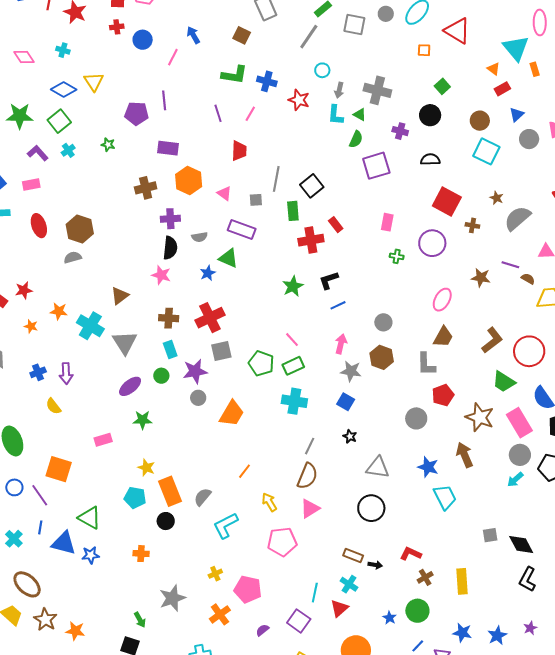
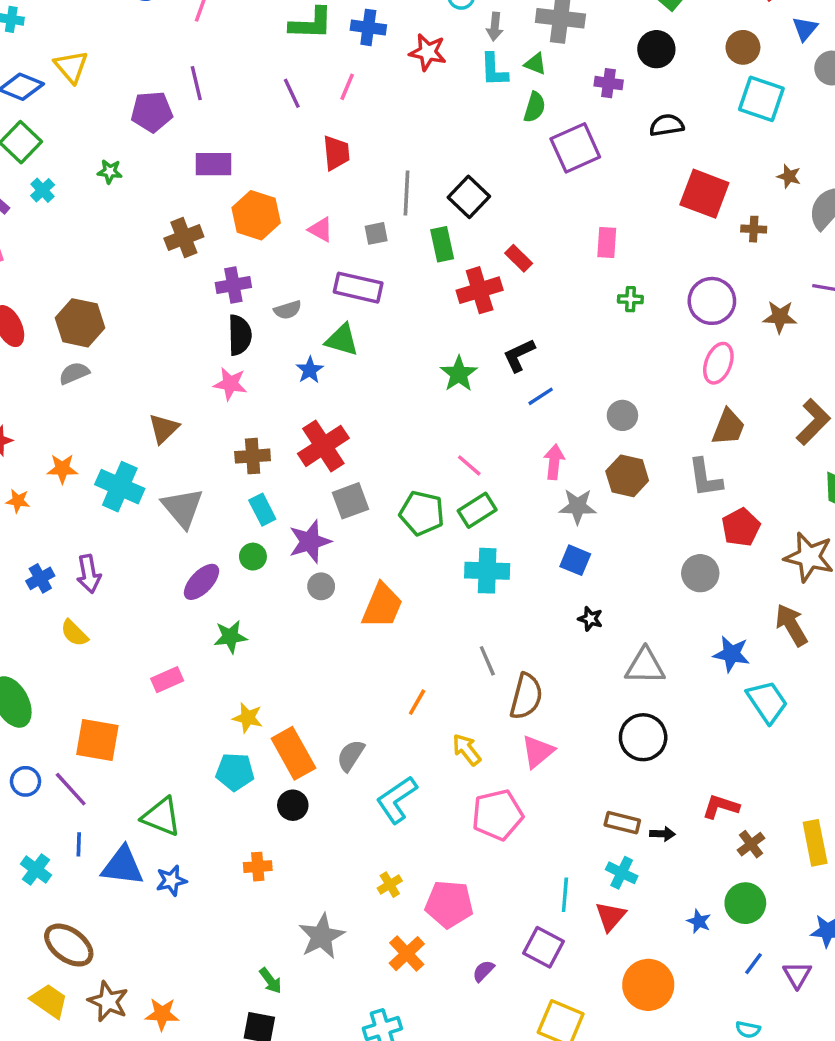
purple circle: (432, 243) -> (712, 301), moved
gray line: (310, 446) -> (487, 661), moved, turned -42

